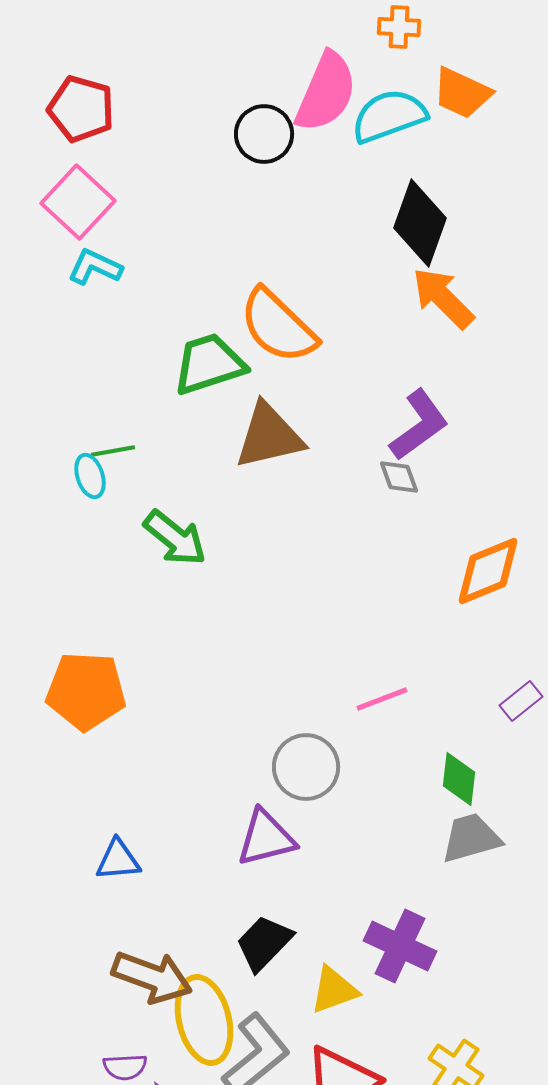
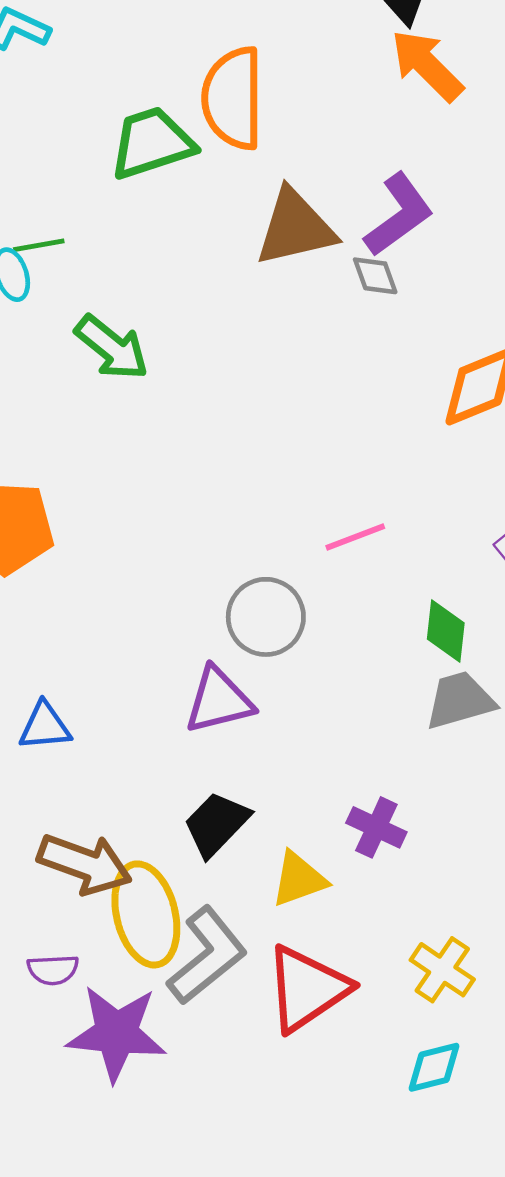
orange semicircle: (278, 326) -> (233, 98), turned 46
brown triangle: (269, 436) -> (295, 228), moved
purple cross: (400, 946) -> (376, 827), size x0.7

